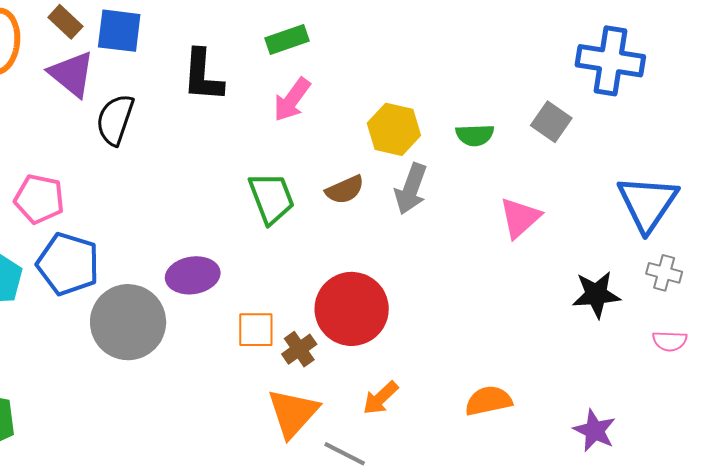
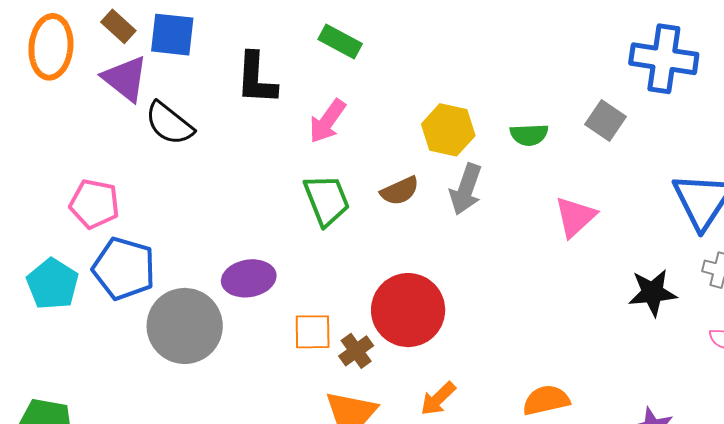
green rectangle: (287, 40) -> (340, 41), turned 48
pink arrow: (292, 100) -> (327, 121), moved
black semicircle: (115, 120) -> (169, 124), turned -70

